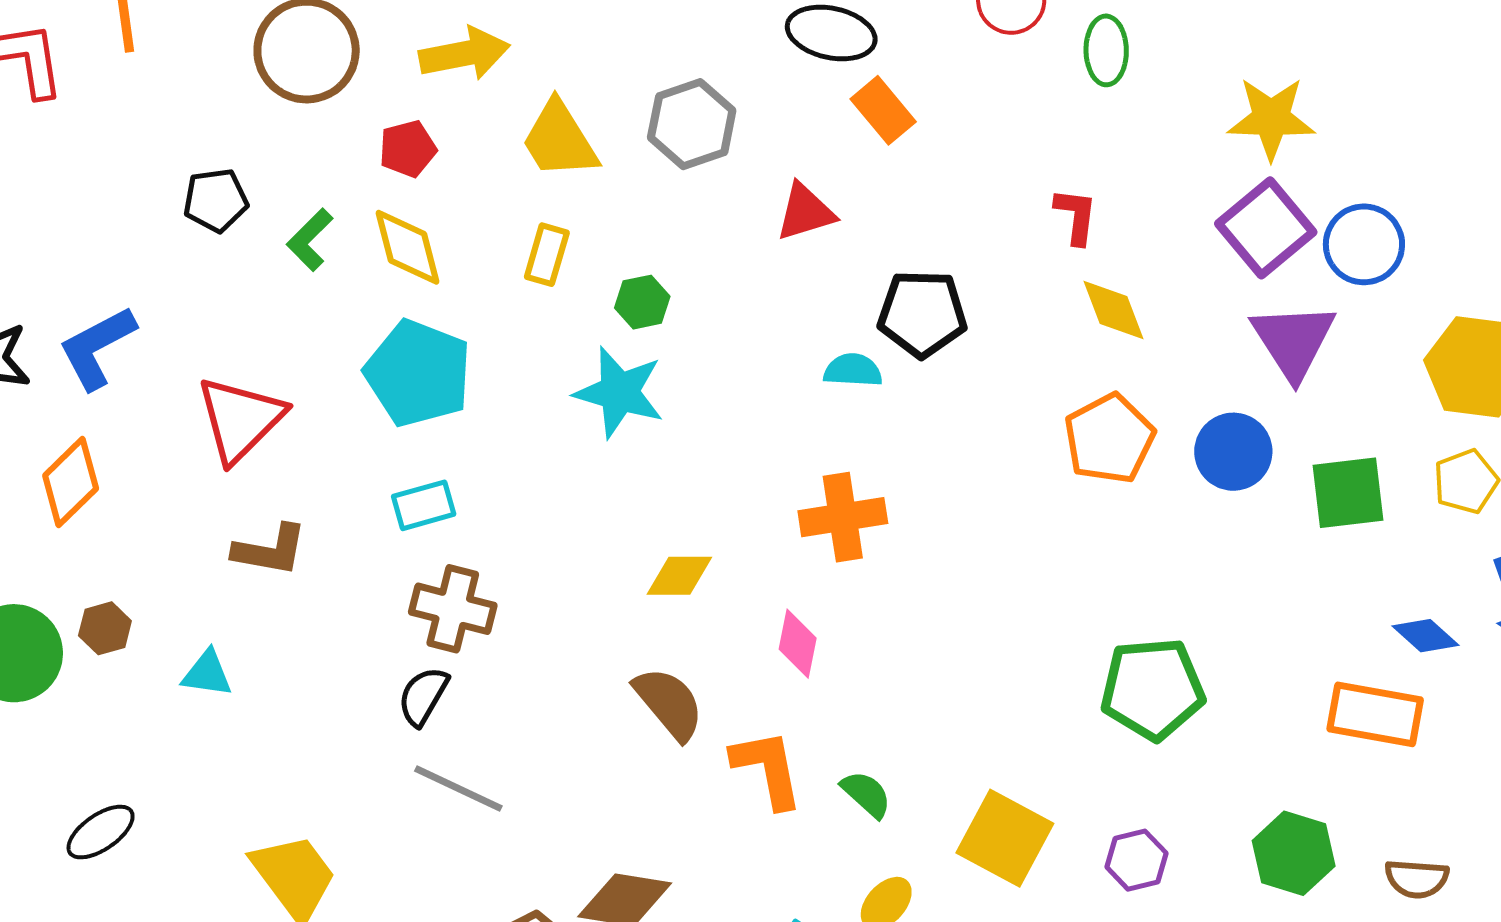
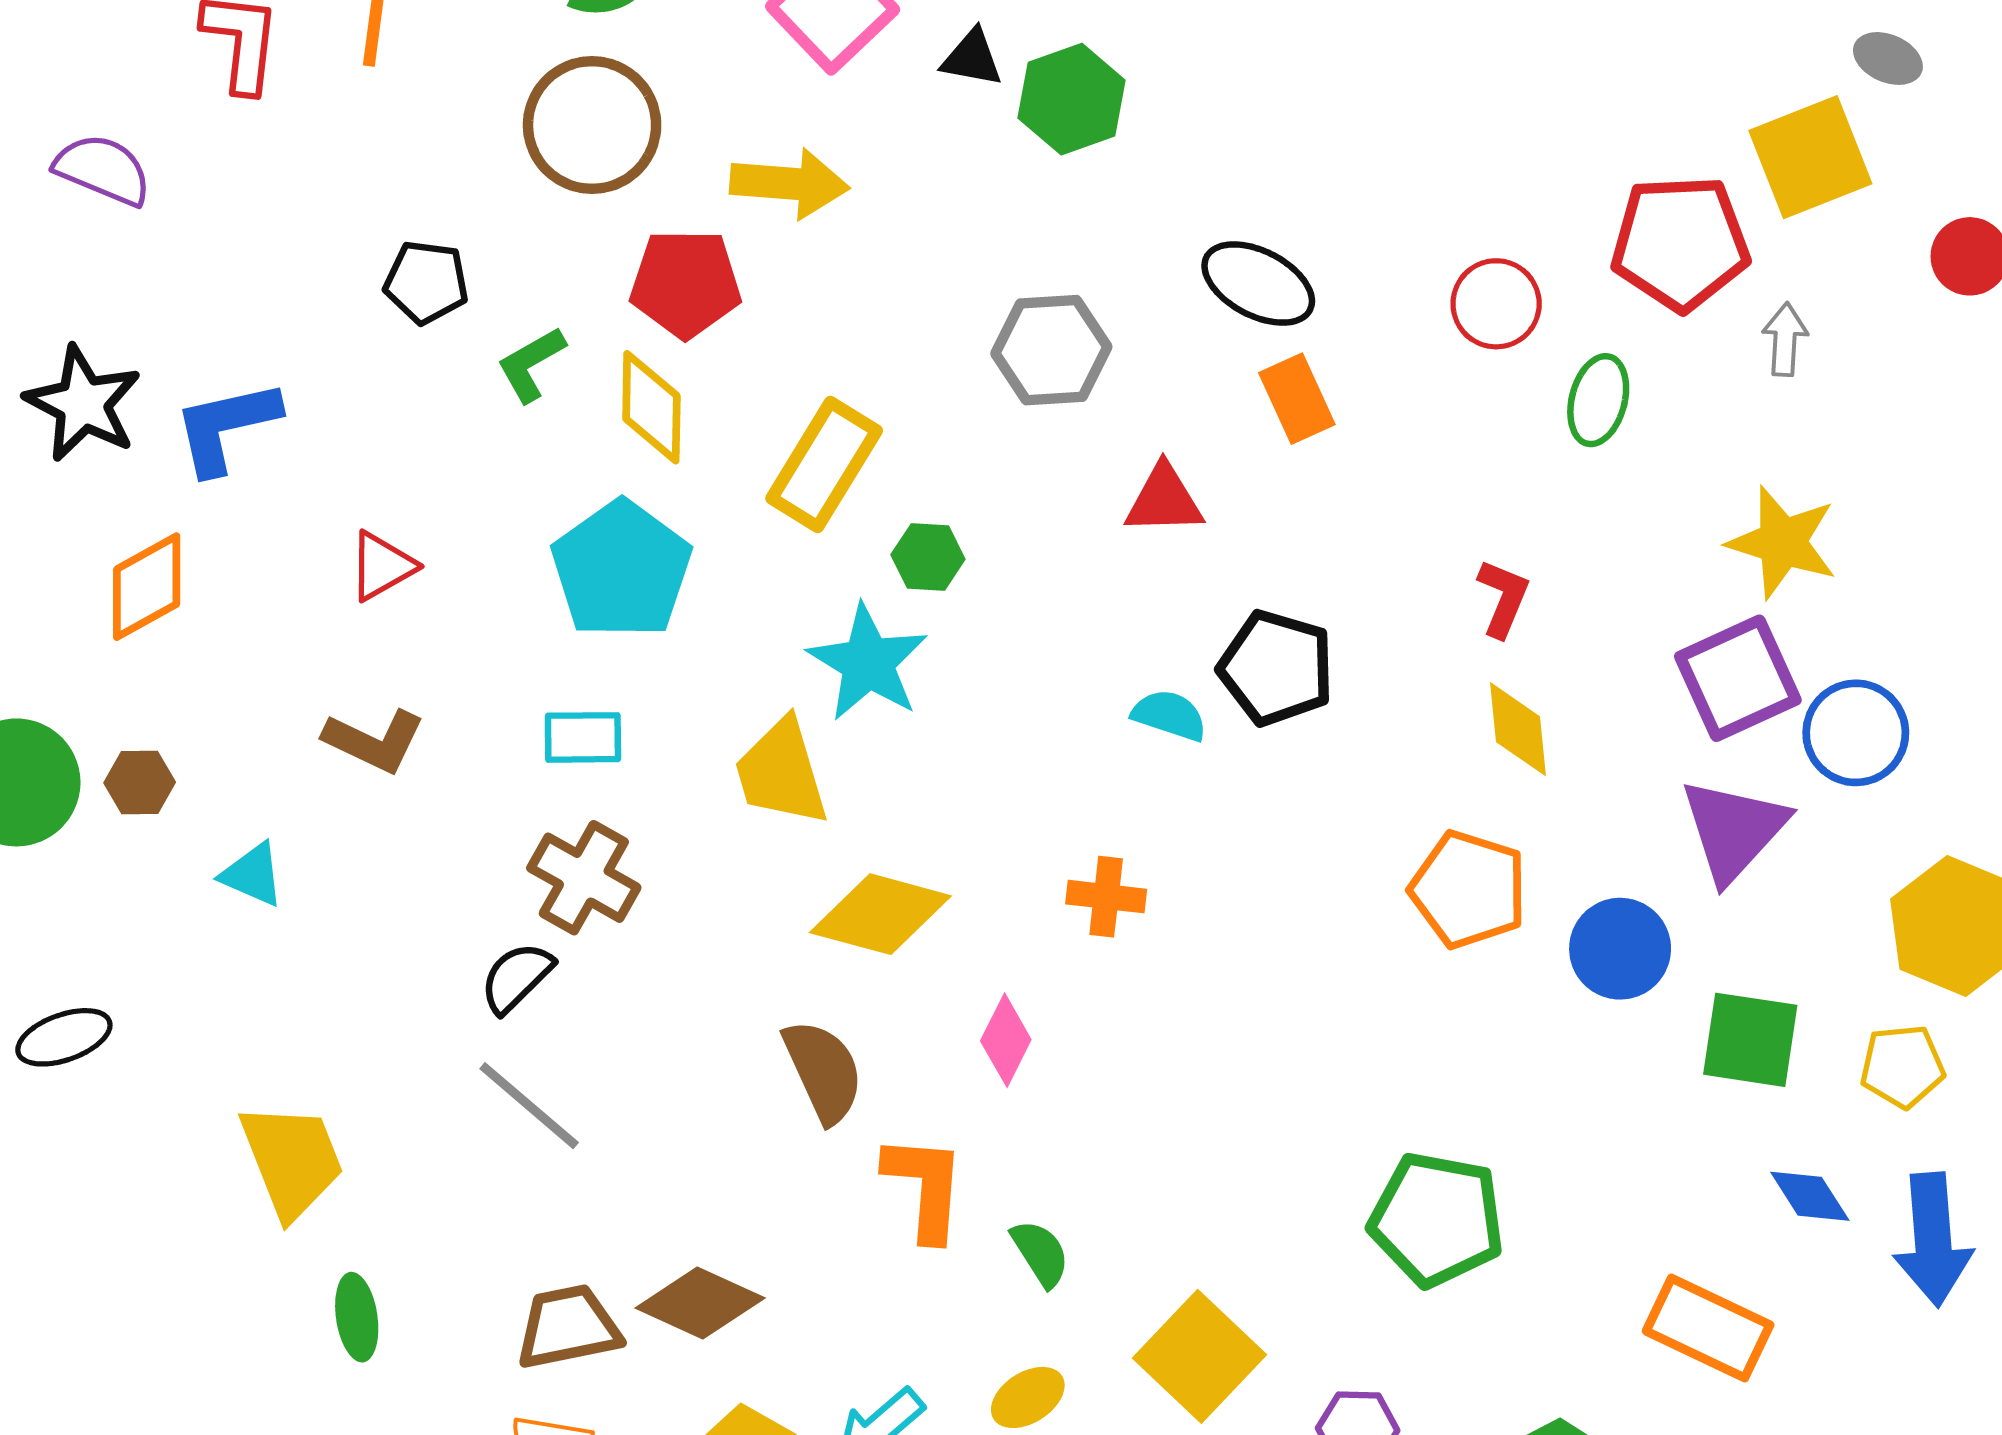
yellow trapezoid: (559, 140) -> (781, 772), moved
red pentagon: (408, 149) -> (686, 283), size x1.5
yellow rectangle: (547, 255) -> (824, 464), size x1.6
red triangle: (240, 419) -> (382, 566), size x0.6
orange pentagon: (1109, 439) -> (1469, 890), turned 30
orange cross: (843, 517) -> (1106, 897), size x0.7
yellow diamond: (679, 576) -> (880, 914), size x1.5
blue diamond: (1425, 636) -> (1810, 1196), moved

